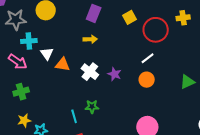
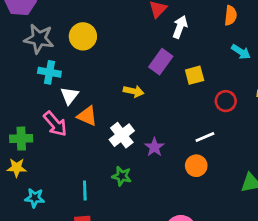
purple rectangle: (94, 13) -> (161, 62), moved
red circle: (156, 30) -> (226, 101), size x0.6
pink arrow: (18, 62) -> (55, 124), moved
green star: (92, 107) -> (122, 176), moved
yellow star: (24, 120) -> (17, 168), moved

